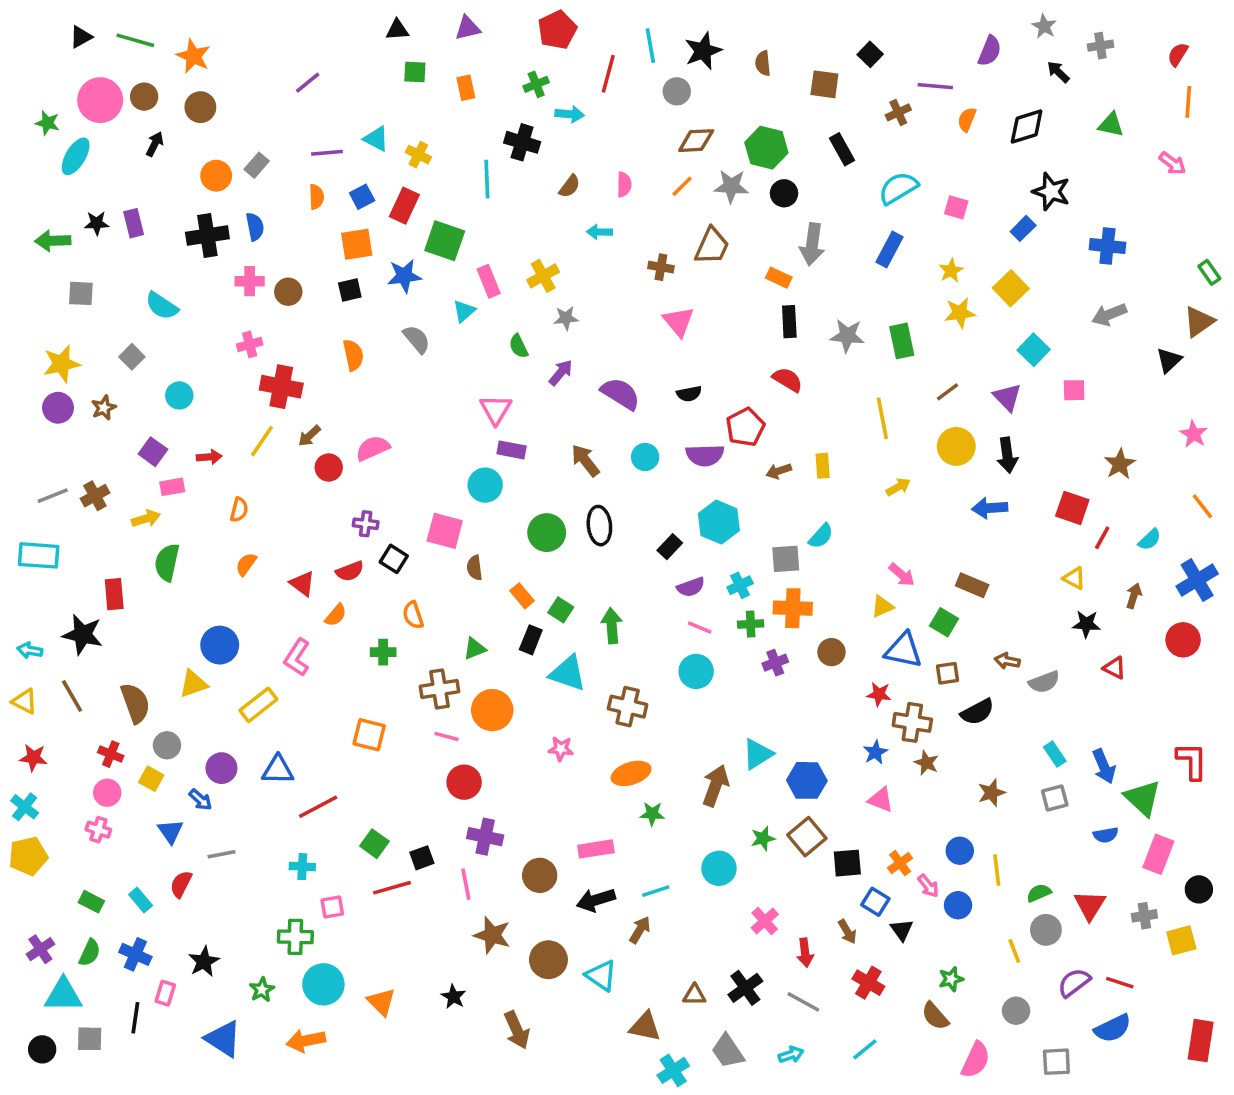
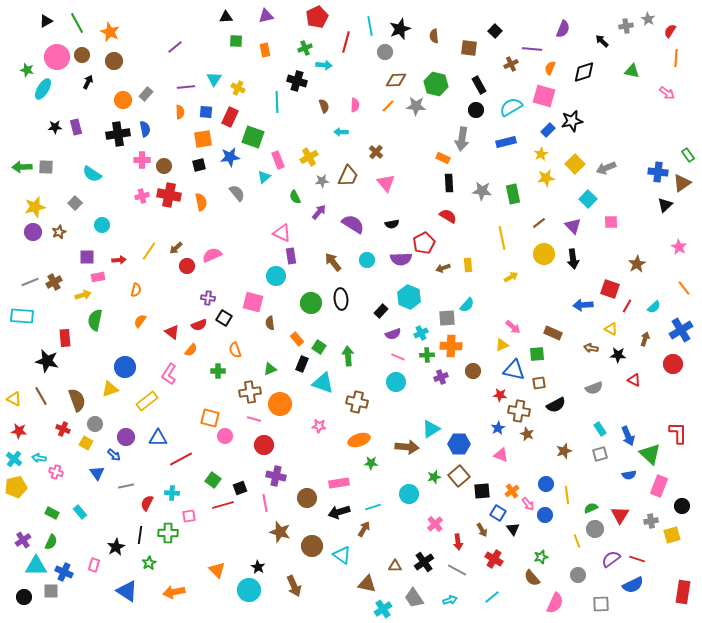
gray star: (1044, 26) -> (648, 19), moved
green line: (135, 40) -> (77, 23), turned 45
cyan triangle: (376, 139) -> (214, 79), turned 35
brown semicircle: (570, 186) -> (324, 106), turned -56
black star: (1051, 192) -> (572, 121), moved, turned -30
black circle: (784, 193) -> (476, 110), moved
blue square: (362, 197) -> (206, 112), turned 32
pink square: (956, 207) -> (544, 96), moved, size x1.6
blue rectangle: (1023, 228) -> (548, 130), moved
green arrow: (53, 241) -> (22, 167), moved
brown trapezoid: (712, 246) -> (348, 176), moved
blue cross: (1107, 246) -> (658, 172), moved
blue rectangle: (889, 250) -> (506, 142), turned 48
brown cross: (661, 267) -> (376, 152), turned 32
gray arrow: (1109, 315) -> (606, 168), moved
red cross: (281, 387) -> (169, 195), moved
pink triangle: (496, 410) -> (282, 233), turned -36
purple rectangle: (512, 450) -> (291, 256), turned 70
purple square: (153, 452) -> (87, 257), turned -35
blue arrow: (990, 508) -> (583, 305), moved
green square: (944, 622) -> (537, 354), turned -35
cyan arrow: (30, 650) -> (39, 458), moved
brown arrow: (1007, 661) -> (591, 348), moved
brown arrow: (715, 786) -> (407, 447), turned 75
pink circle: (107, 793) -> (225, 436), moved
red semicircle: (181, 884) -> (147, 503), moved
blue cross: (135, 954) -> (64, 572), moved
cyan circle: (323, 984) -> (249, 590), moved
black line: (135, 1018) -> (140, 535), moved

